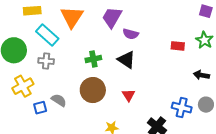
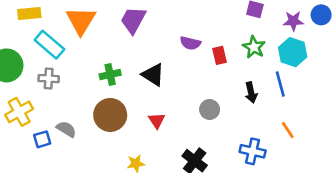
purple semicircle: (131, 34) -> (190, 43), moved
red rectangle: (178, 46) -> (220, 55), turned 72
black arrow: (201, 75) -> (251, 93), turned -112
gray circle: (206, 105) -> (210, 109), moved
blue cross: (182, 108) -> (253, 151), moved

